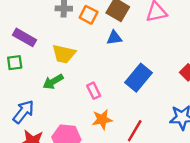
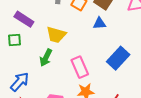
green arrow: (53, 82) -> (46, 58), turned -36
pink rectangle: (94, 91) -> (80, 67), size x1.5

